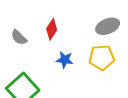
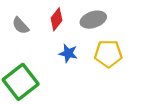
gray ellipse: (108, 26) -> (93, 20), moved

